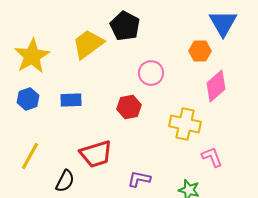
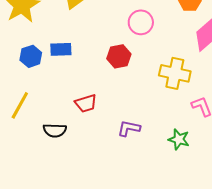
blue hexagon: (28, 99) -> (31, 56), moved
red trapezoid: (96, 154) -> (86, 103), size x0.7
black semicircle: (65, 181) -> (55, 130), turned 65

